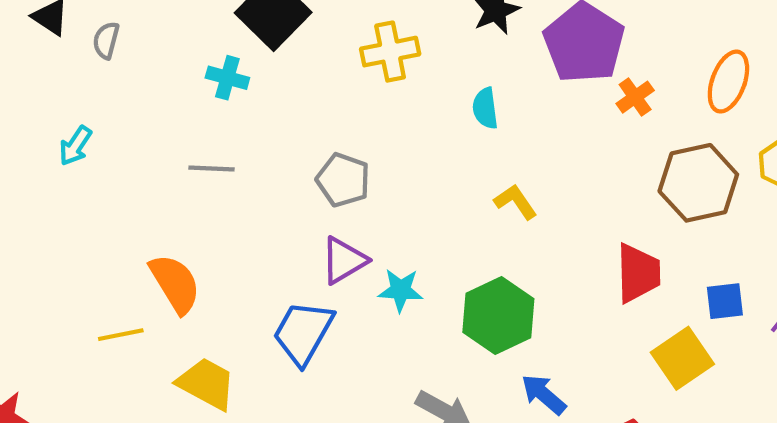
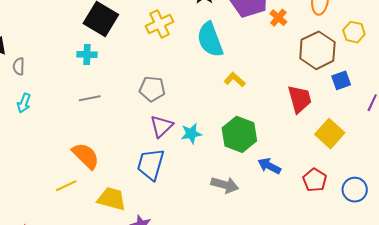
gray semicircle: (106, 40) -> (19, 66), moved
cyan semicircle: (485, 108) -> (210, 40), size x1.8
blue square: (725, 301) -> (341, 80), moved

